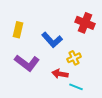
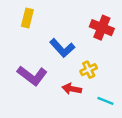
yellow rectangle: (18, 30) -> (27, 18), moved
cyan line: (76, 87) -> (105, 101), moved

